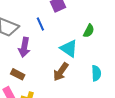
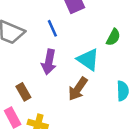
purple arrow: (24, 47) -> (49, 62), moved
brown rectangle: (18, 74) -> (23, 92), turned 32

